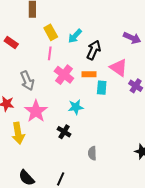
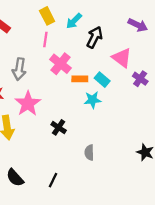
orange rectangle: (89, 74) -> (80, 79), moved
gray arrow: (27, 81) -> (19, 69), turned 30
cyan rectangle: (102, 88) -> (102, 80), turned -56
cyan star: (76, 107) -> (93, 100), moved

